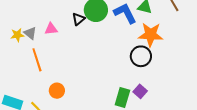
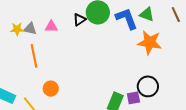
gray triangle: (30, 33) -> (30, 29), turned -32
black circle: (141, 56) -> (148, 86), moved
purple square: (140, 91) -> (133, 98), turned 32

